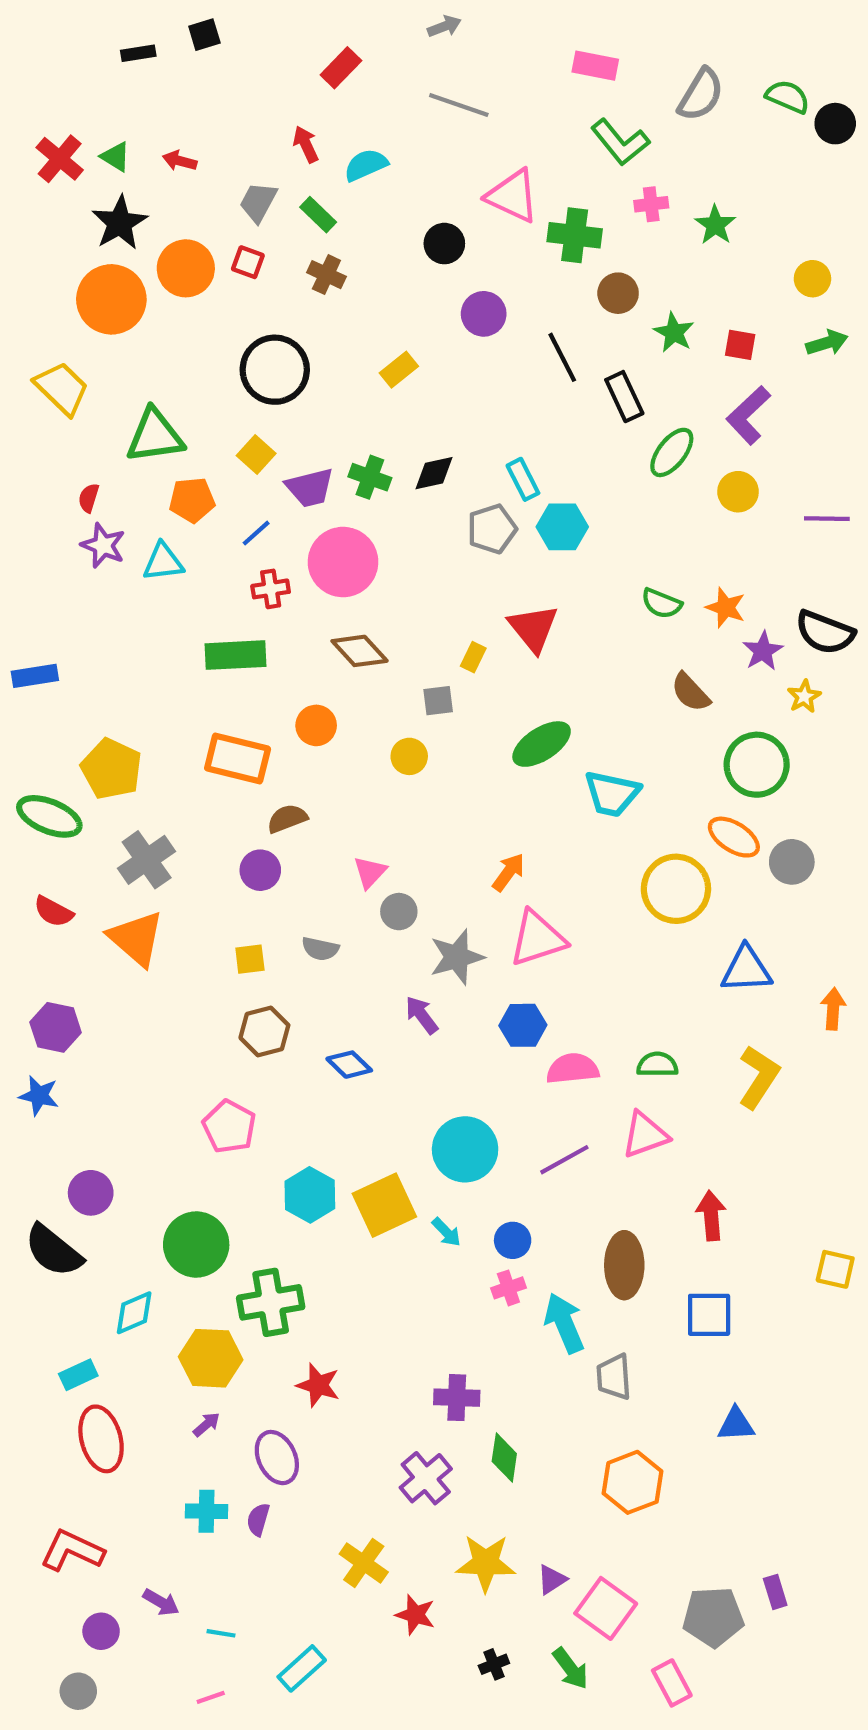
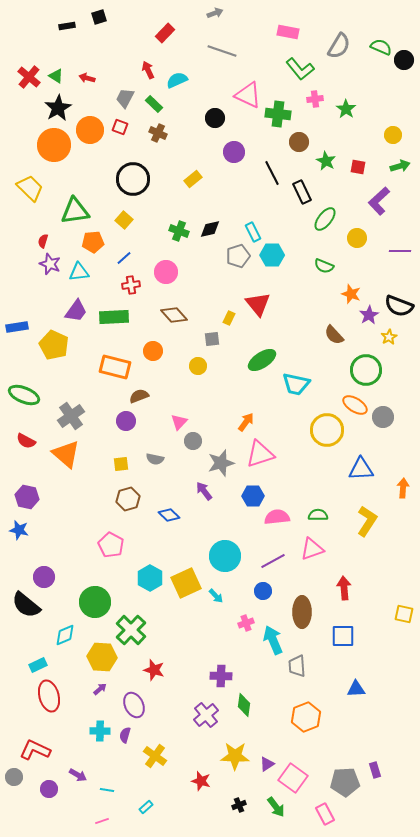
purple L-shape: (748, 415) -> (379, 201), moved
purple trapezoid: (310, 488) -> (76, 311), moved, turned -40
pink circle: (343, 562) -> (166, 272), size x0.7
green semicircle: (661, 603) -> (324, 266), moved
yellow pentagon: (111, 769) -> (54, 345), moved
blue circle: (513, 1240) -> (263, 591), moved
green cross: (271, 1302) -> (131, 630), turned -36
yellow cross: (364, 1563) -> (155, 756), moved
cyan rectangle: (302, 1668) -> (146, 807), size x0.6
gray circle: (78, 1691) -> (14, 777), moved

